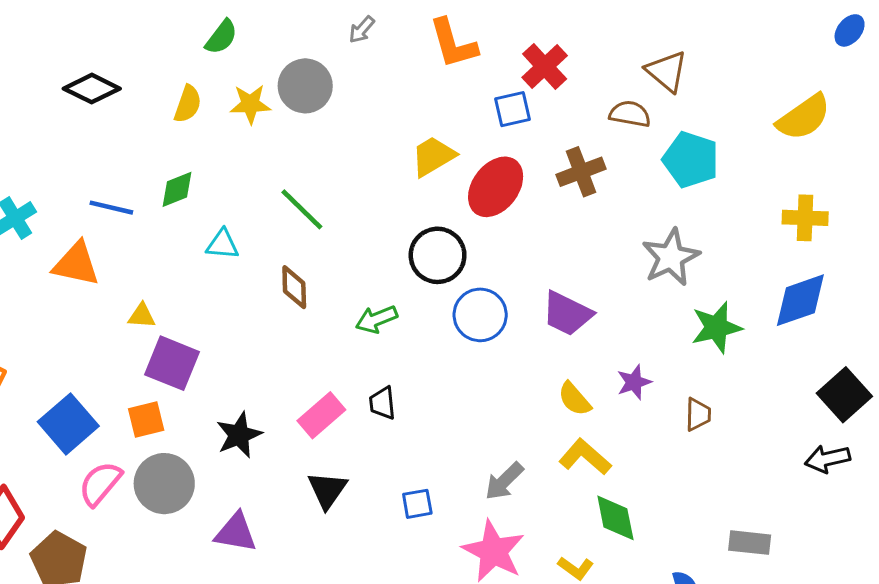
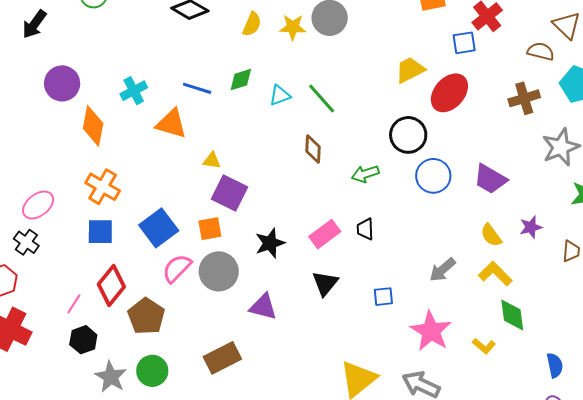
brown cross: (581, 172) -> (524, 98), moved
cyan triangle: (223, 244) -> (280, 95), moved, turned -30
gray arrow: (504, 481) -> (442, 270), moved

